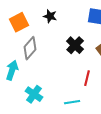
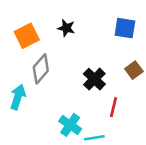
black cross: (75, 45) -> (94, 79), moved
cyan cross: (34, 94) -> (70, 125), moved

